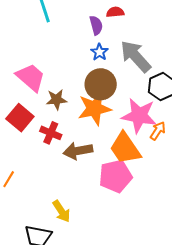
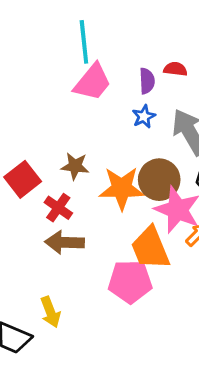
pink trapezoid: (31, 77) -> (93, 82), moved, turned 76
brown circle: (101, 84) -> (159, 180), moved
brown arrow: (78, 151) -> (65, 242), moved

